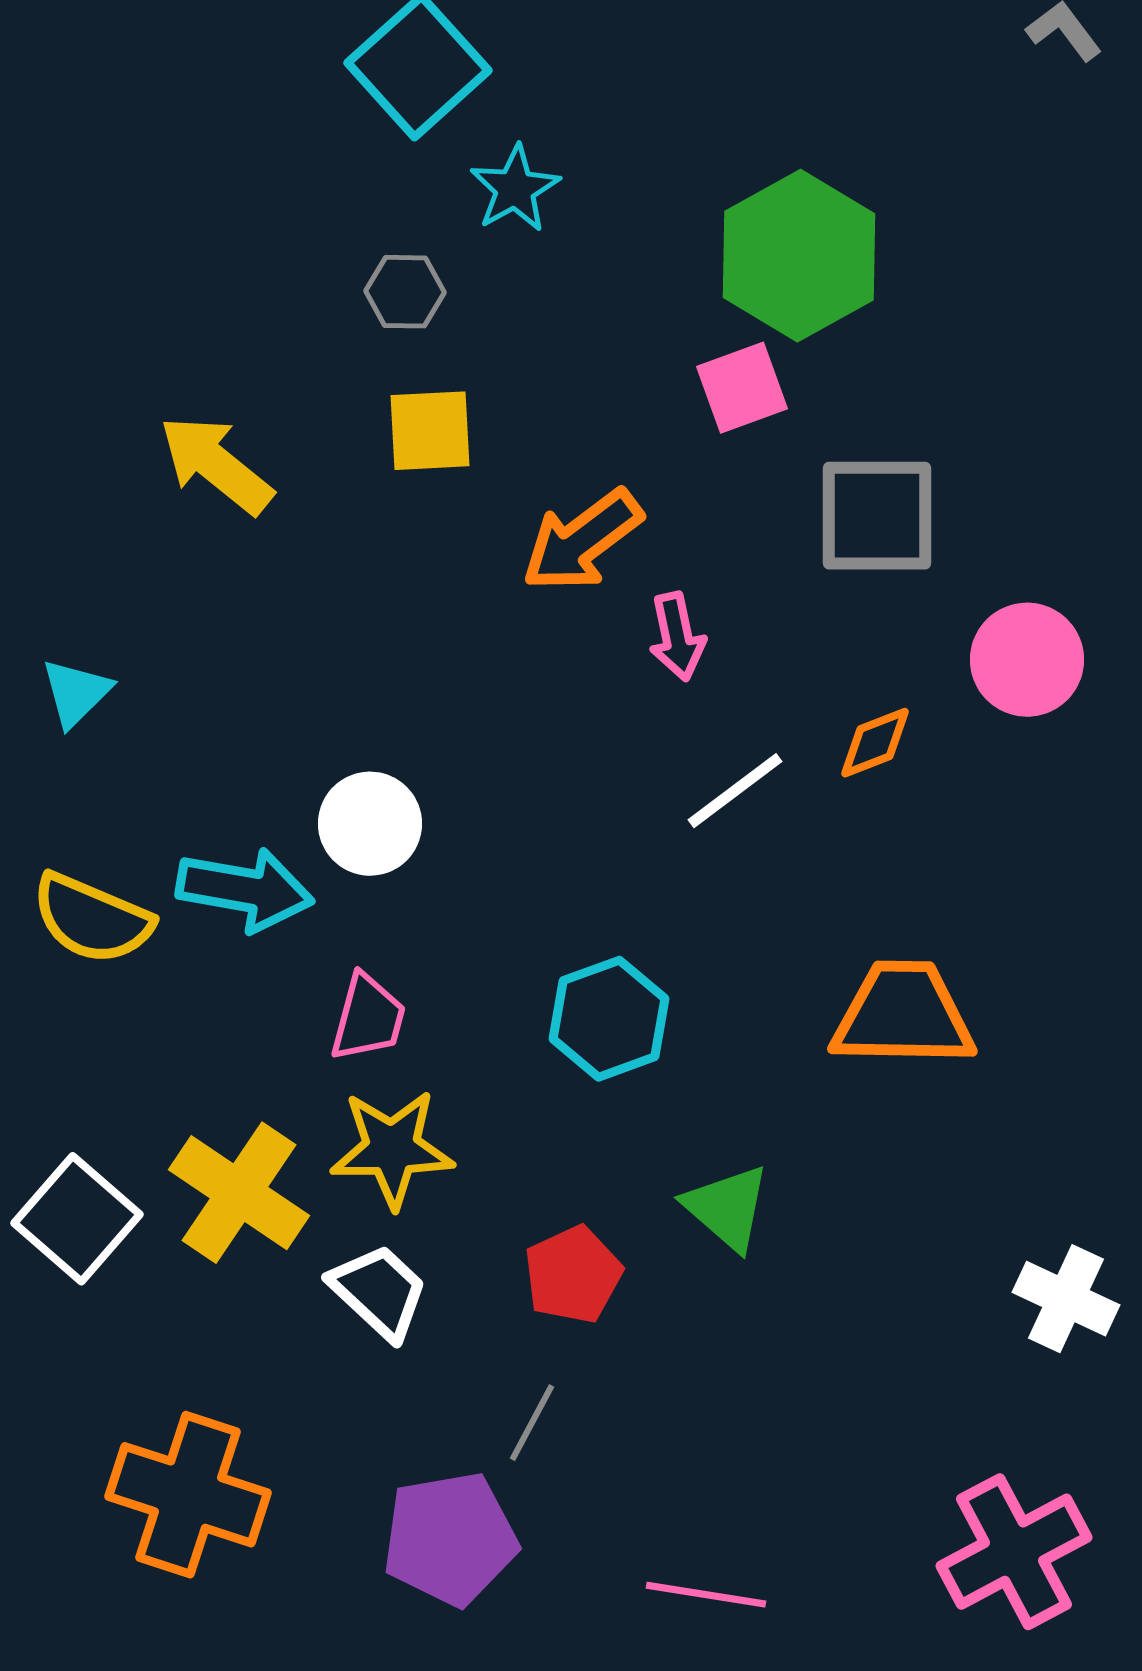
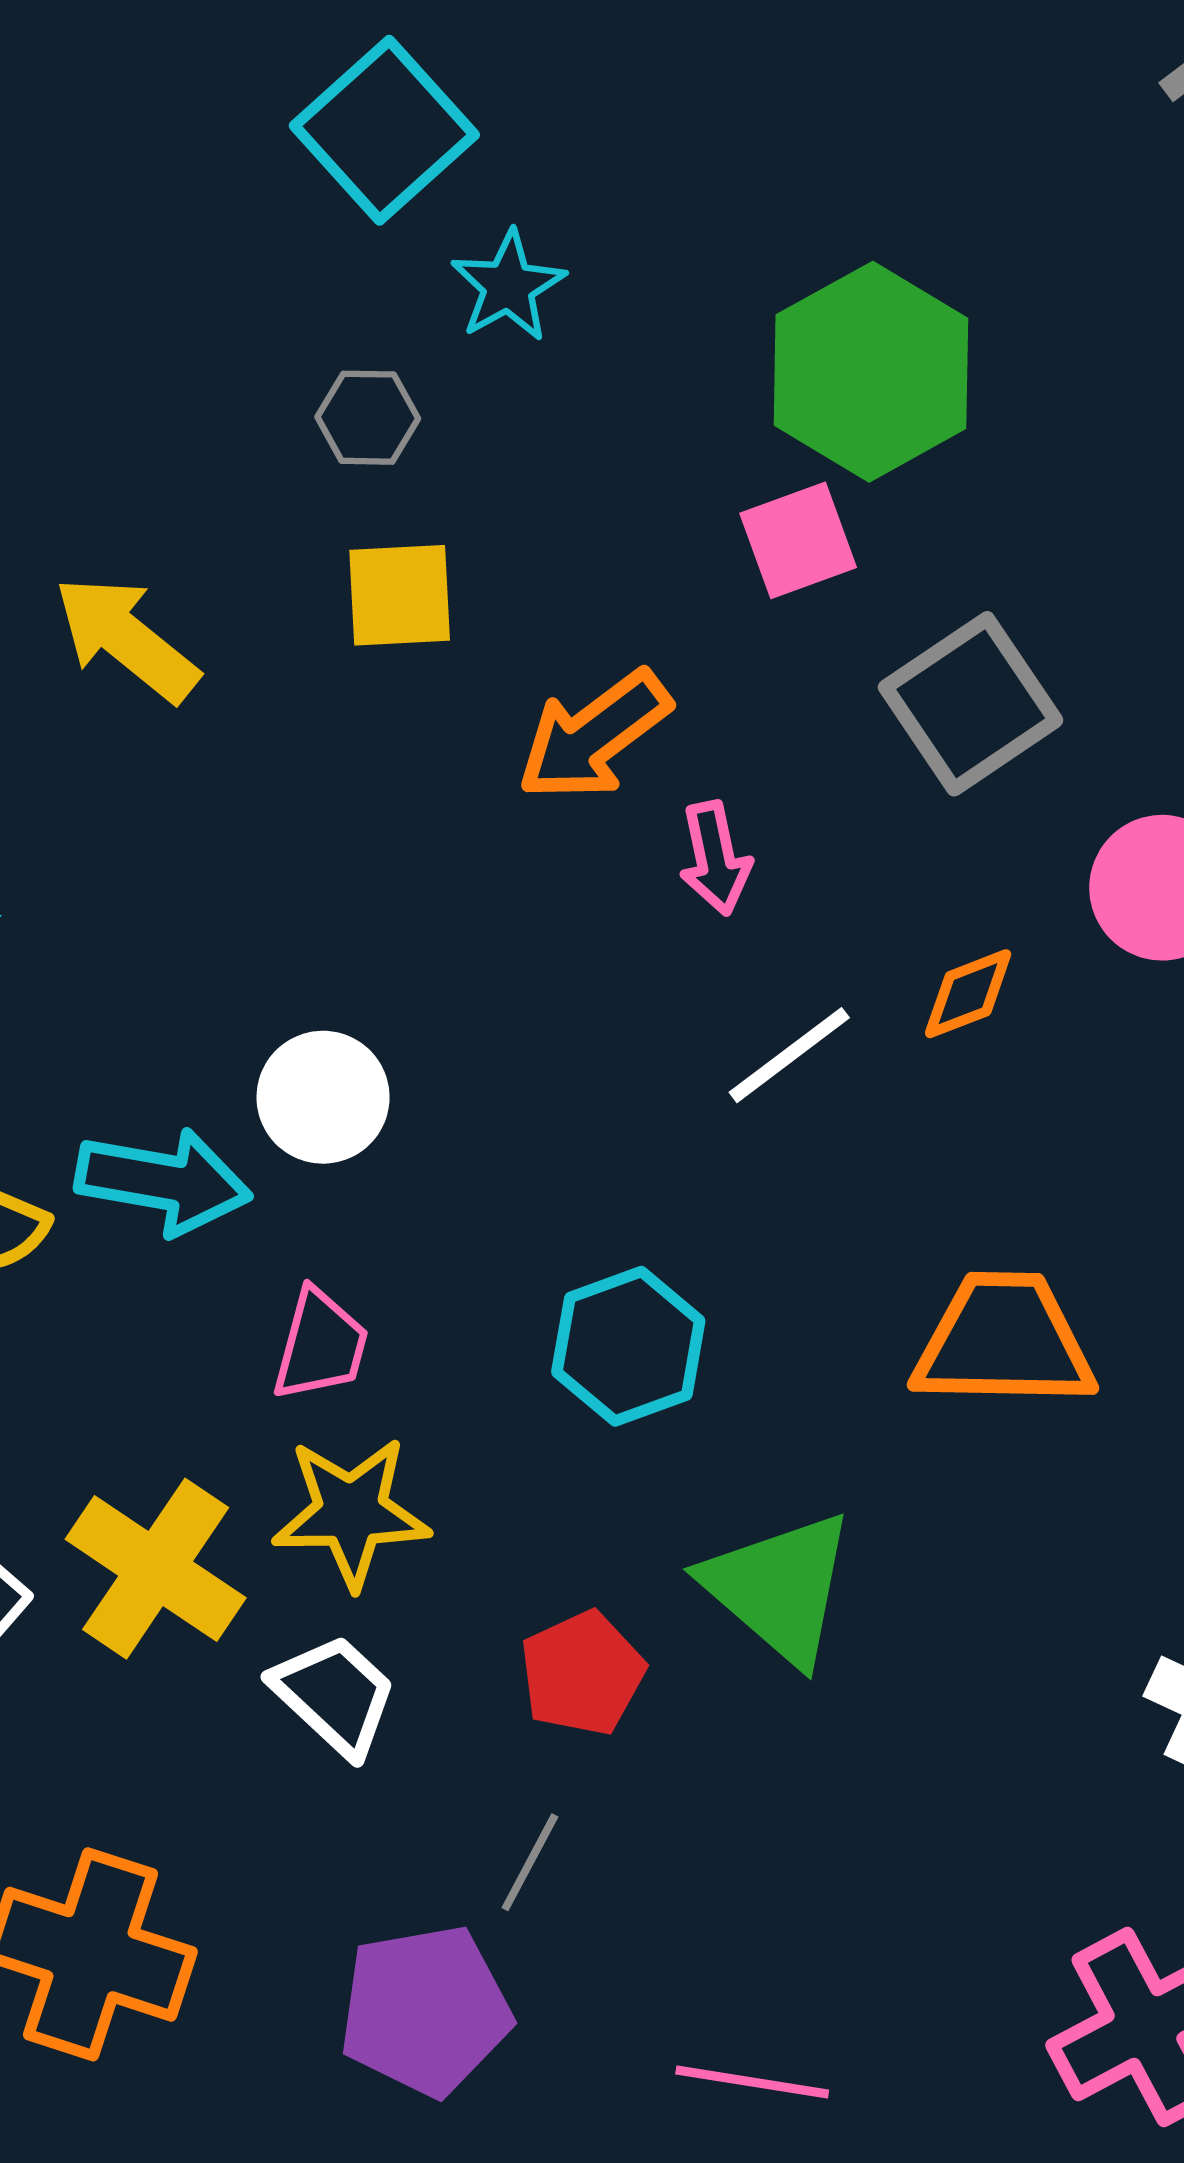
gray square: (877, 516) -> (971, 704), turned -34
green triangle: (727, 1208) -> (779, 1588), size x1.4

